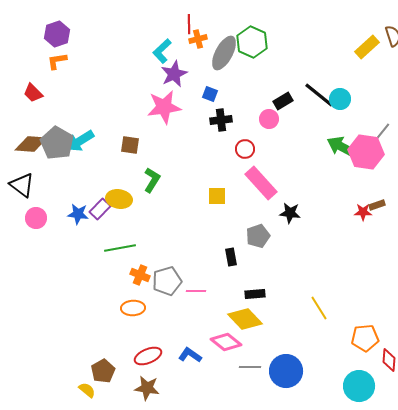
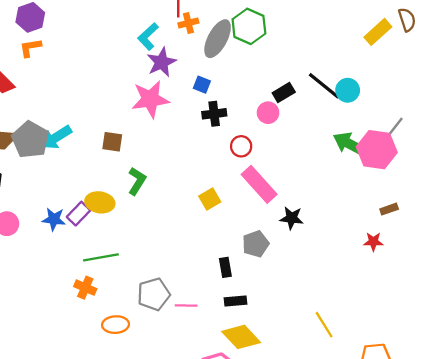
yellow square: (217, 196) -> (210, 199), turned -30
red star: (363, 212) -> (373, 242), moved
orange cross: (140, 275) -> (85, 288), moved
black rectangle: (255, 294) -> (235, 301), moved

